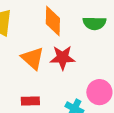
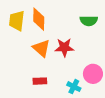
orange diamond: (53, 21) -> (39, 19), moved

